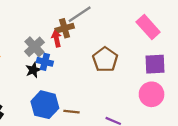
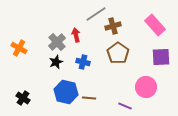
brown cross: (65, 28) -> (113, 26), moved
blue cross: (45, 62) -> (83, 62), moved
pink circle: (152, 94) -> (146, 87), moved

